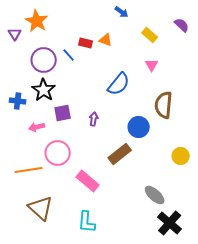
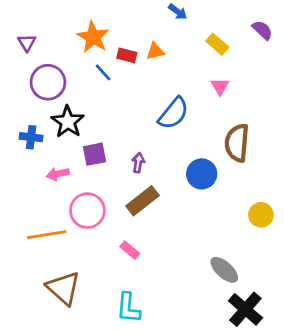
orange star: (37, 21) -> (93, 37), moved
orange triangle: (106, 40) -> (155, 51), turned -32
purple circle: (44, 60) -> (48, 82), moved
brown rectangle: (120, 154) -> (142, 201), moved
pink rectangle: (88, 181) -> (130, 250), size x0.6

